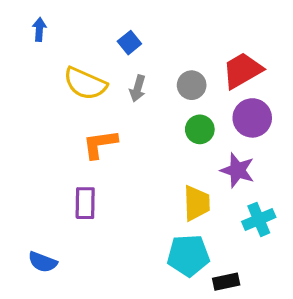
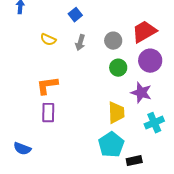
yellow semicircle: (85, 84) -> (48, 40), size x0.6
orange L-shape: (100, 144) -> (47, 86), moved
cyan pentagon: (188, 255) -> (111, 145), turned -30

